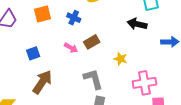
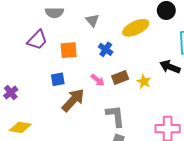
orange square: (43, 14) -> (69, 50), moved
yellow star: (120, 59) -> (144, 81), moved
brown arrow: (42, 82) -> (73, 100), moved

